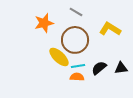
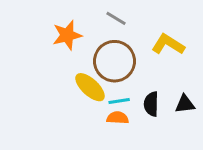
black semicircle: (99, 68) -> (151, 104), turned -49

